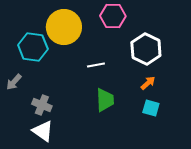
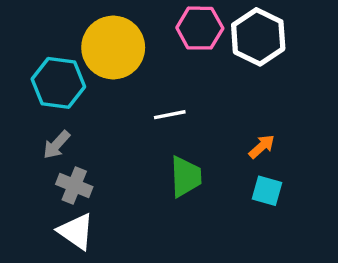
white hexagon: (146, 49) -> (258, 37), moved
gray arrow: (14, 82) -> (57, 145), moved

